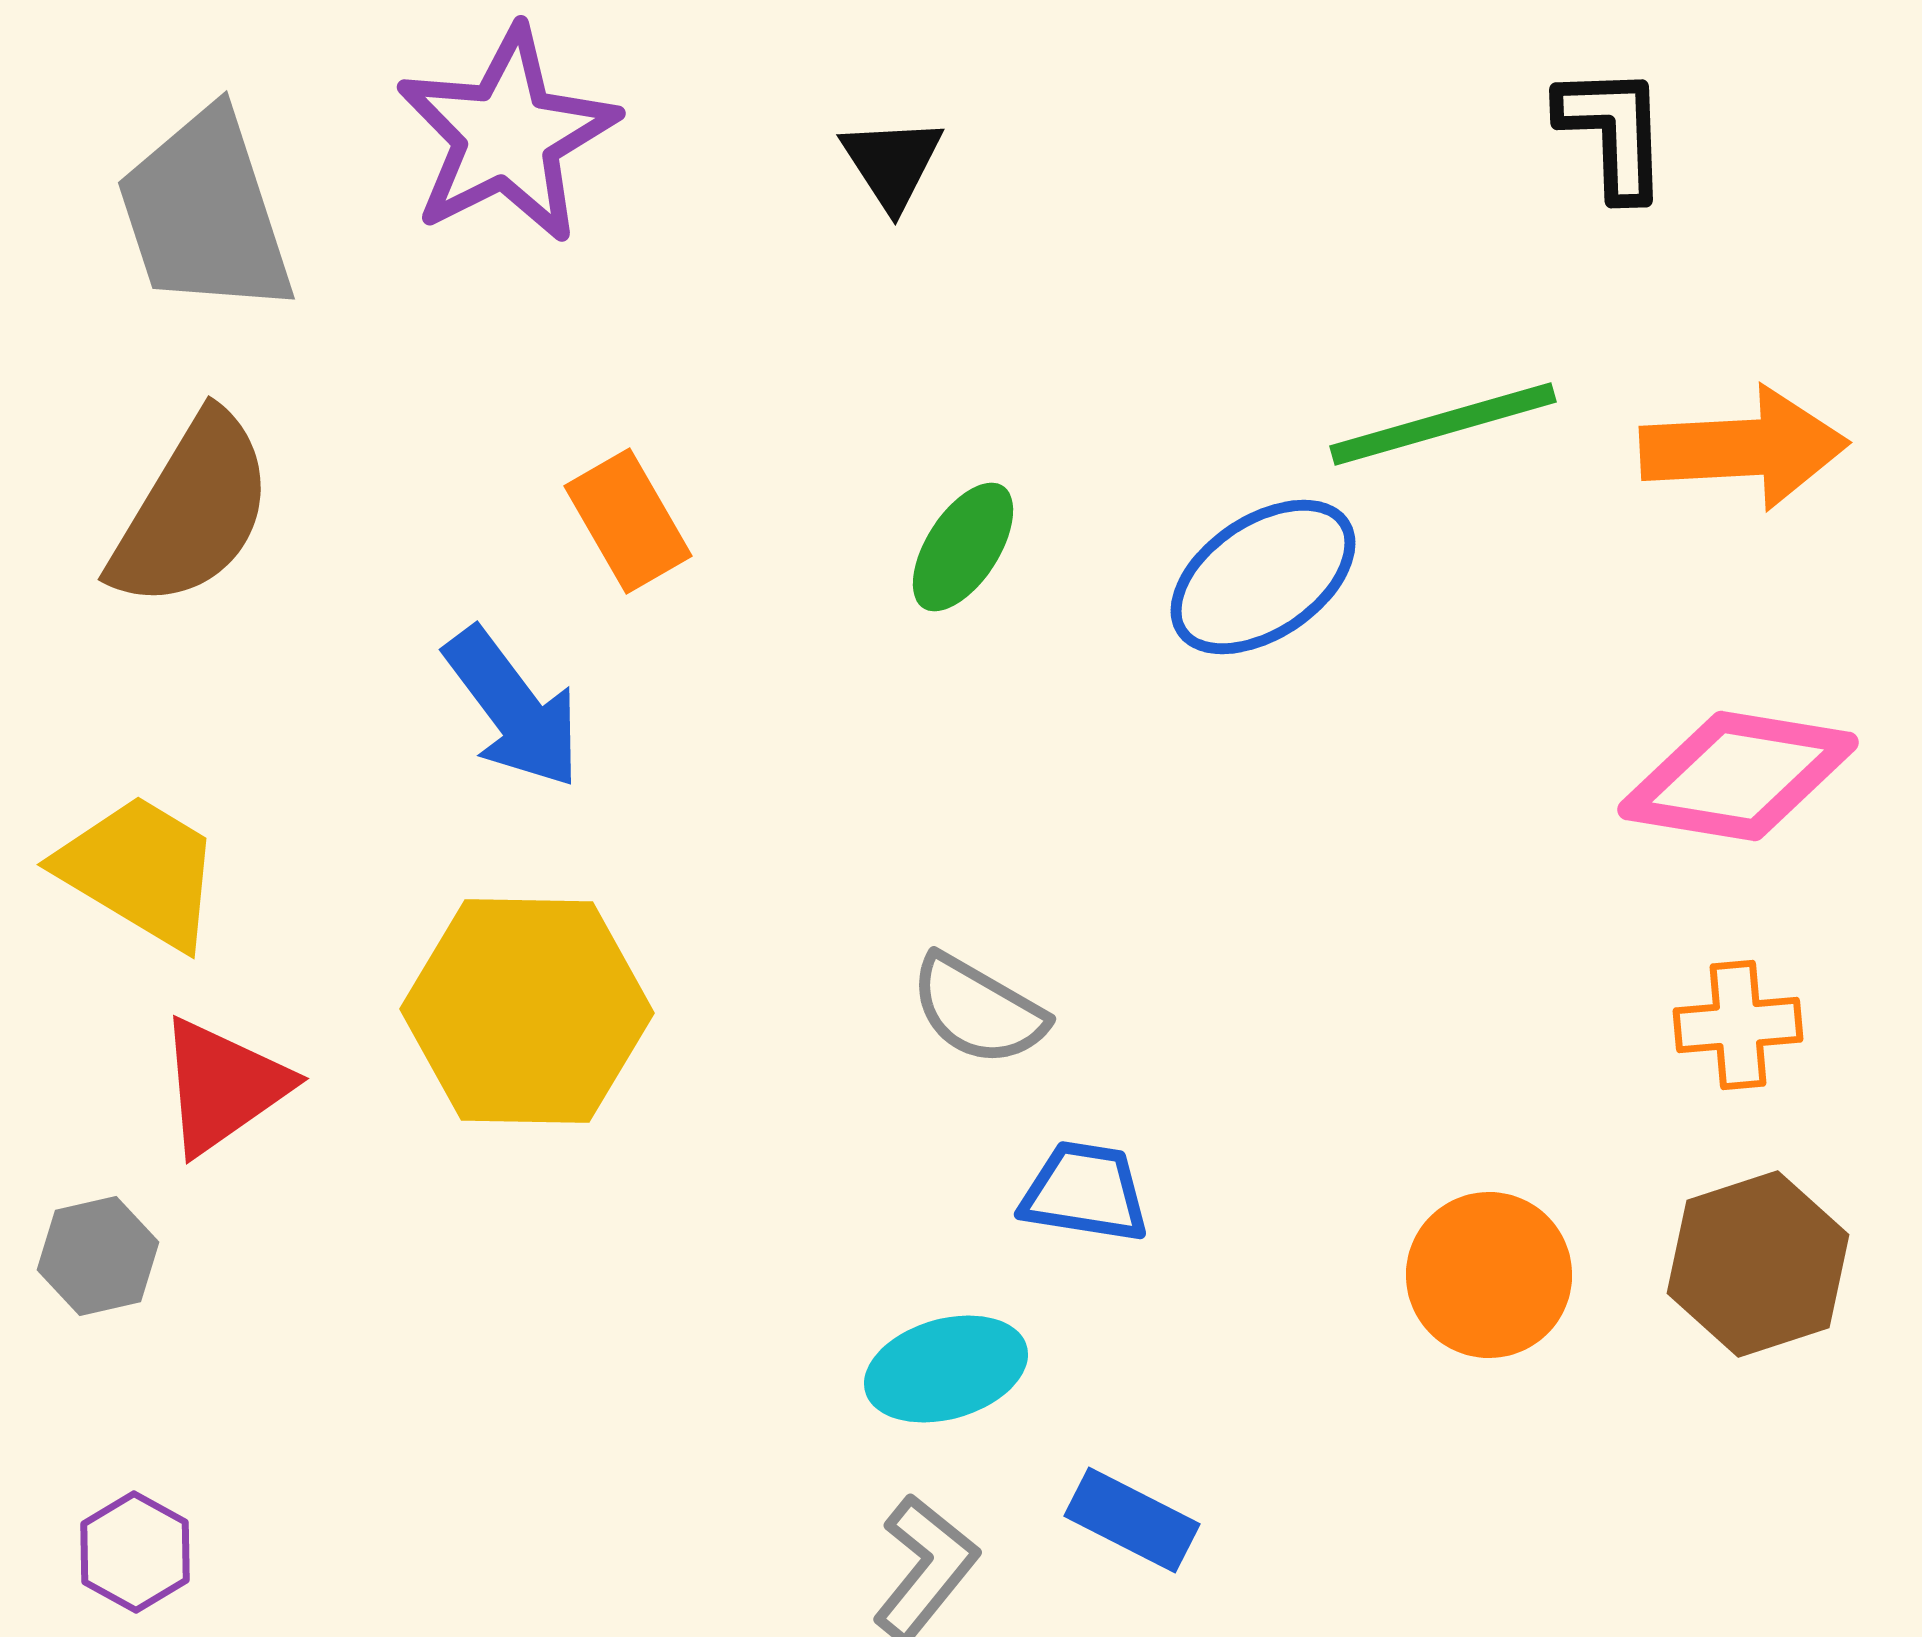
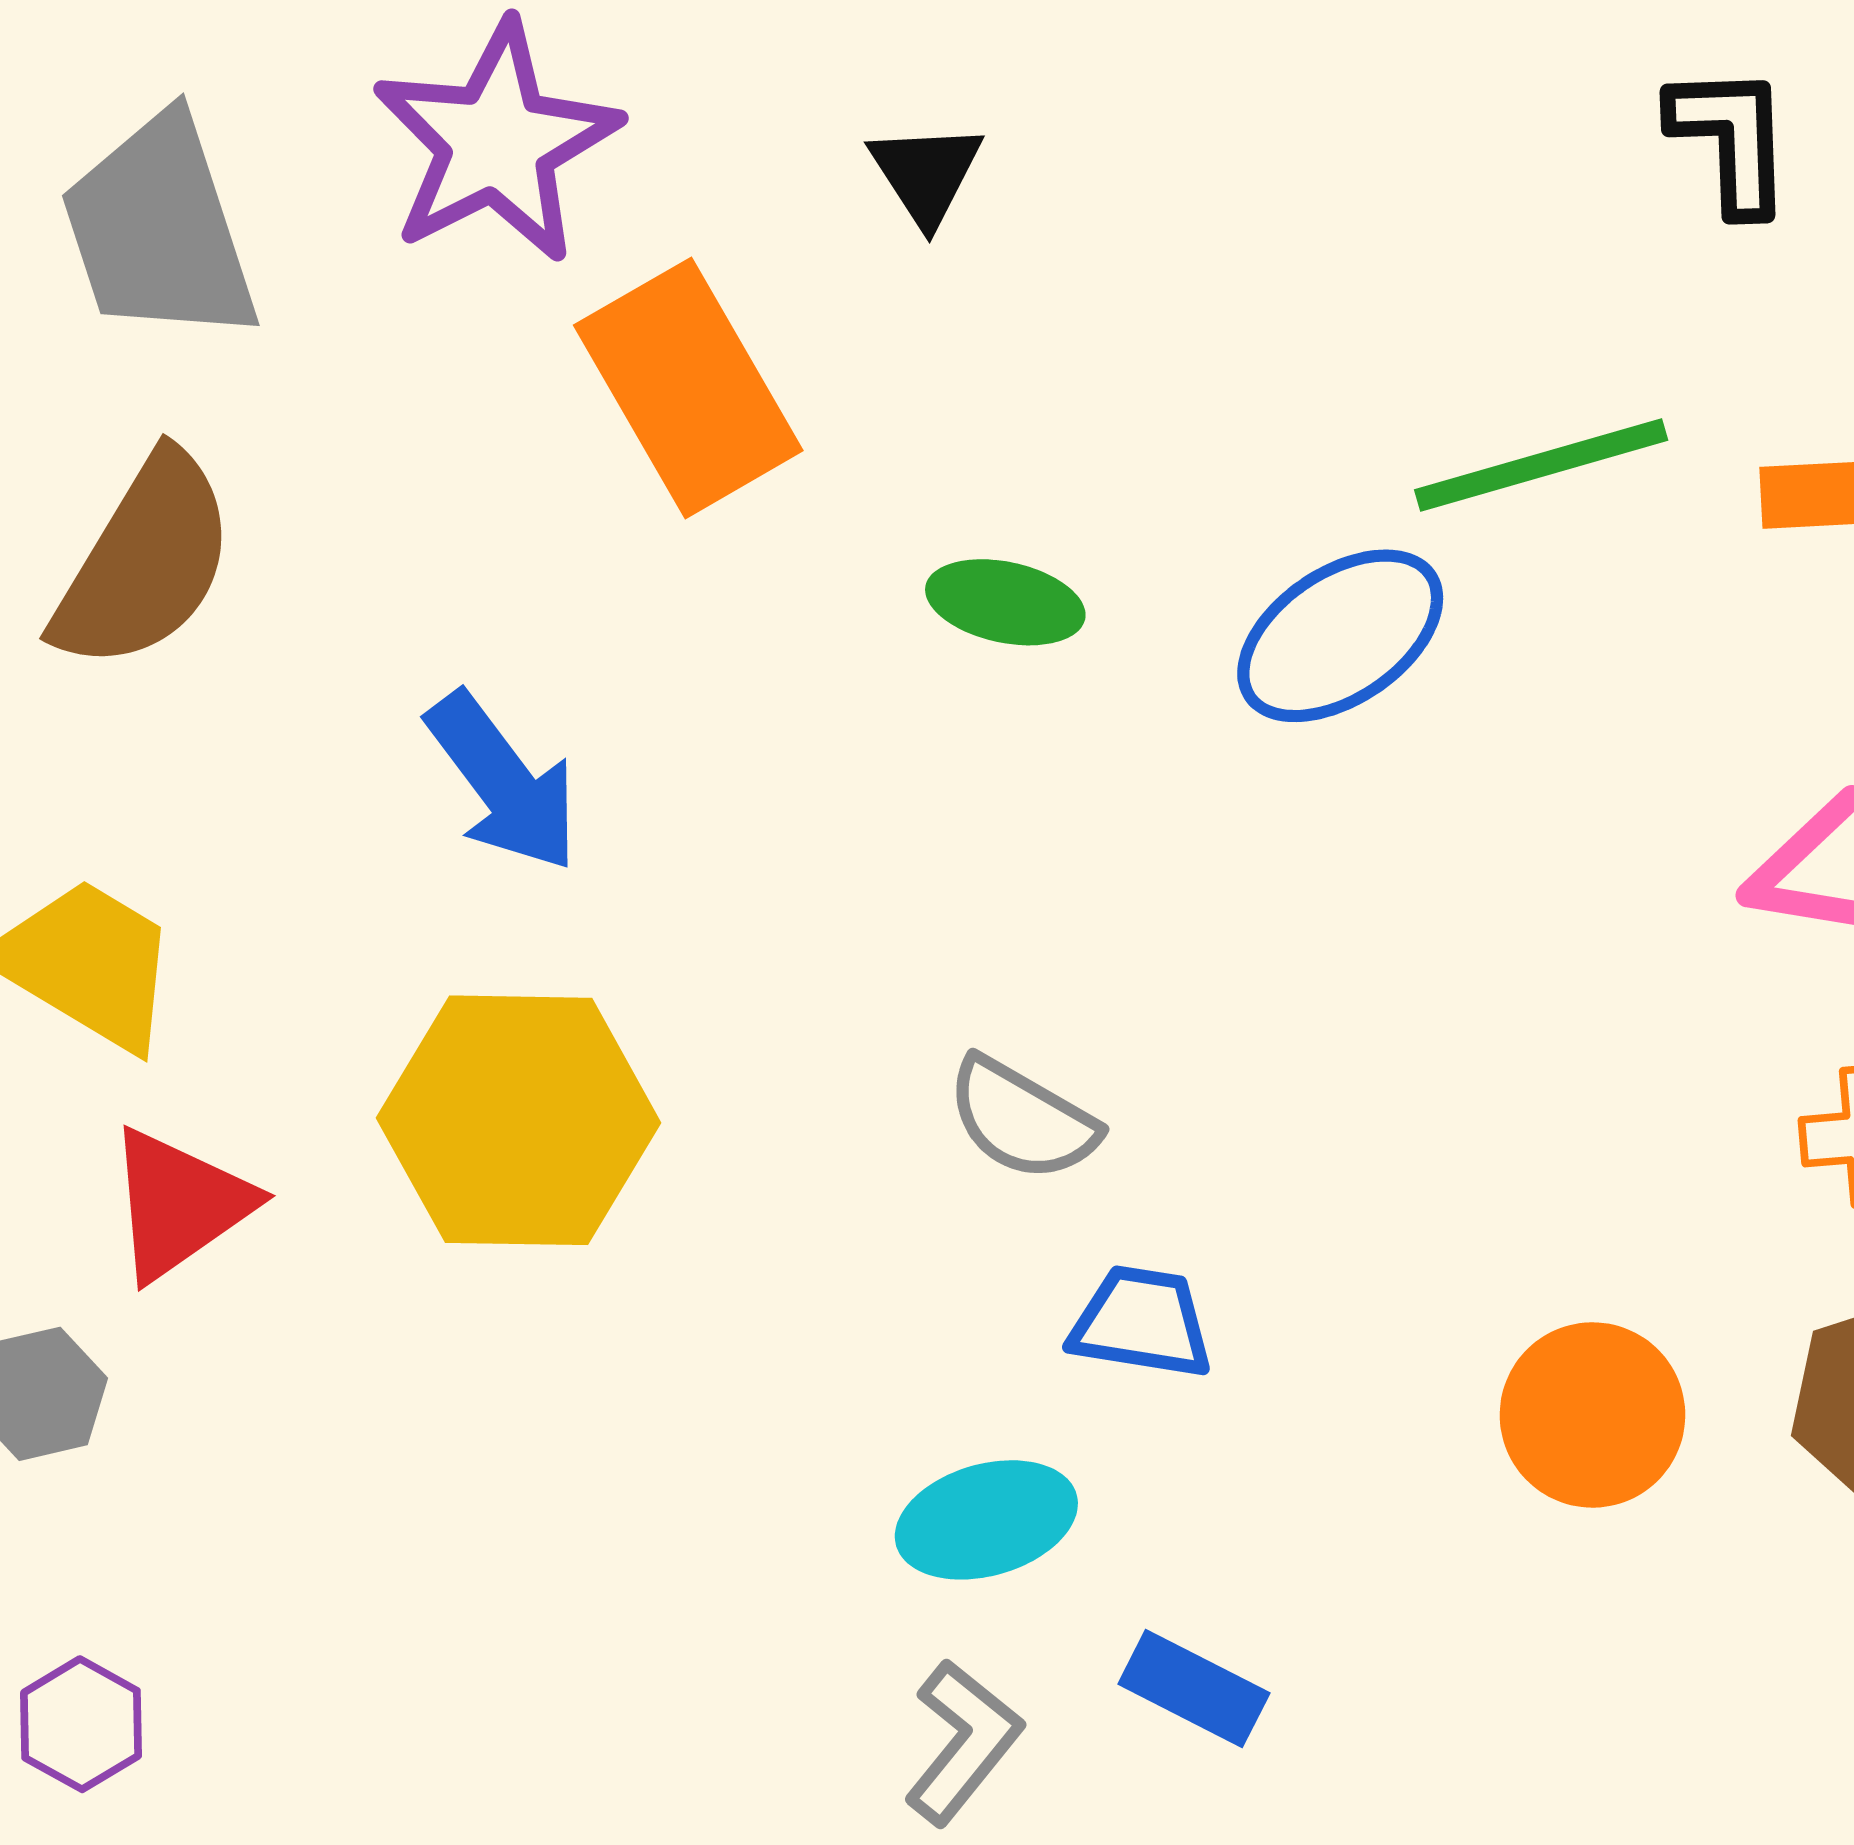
orange rectangle: (628, 521) -> (688, 388), moved, size x1.6
green ellipse: (963, 547) -> (1005, 602), turned 69

